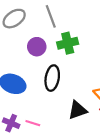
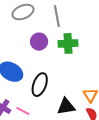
black ellipse: (52, 78) -> (40, 85), moved

